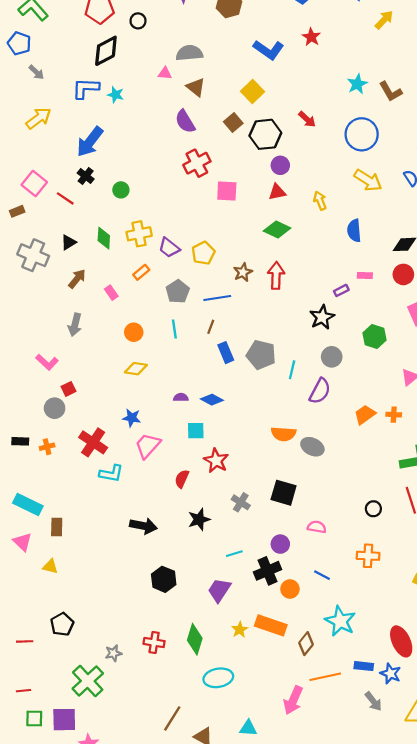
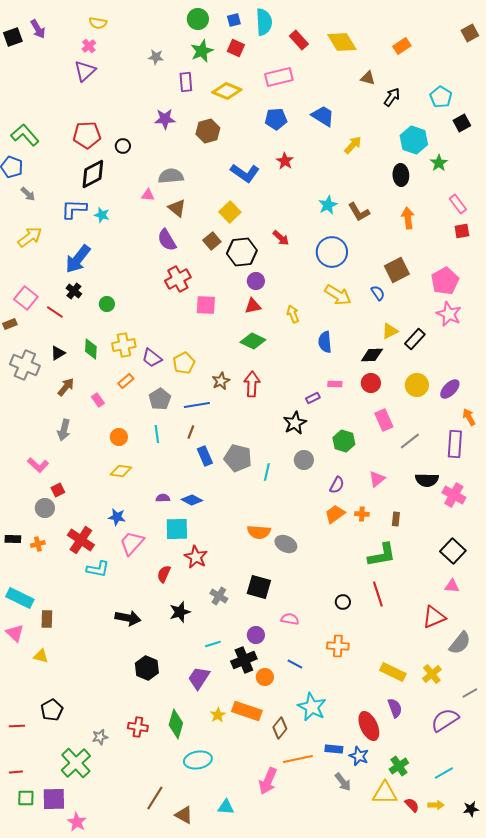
purple semicircle: (320, 391) -> (337, 485), moved, size x0.7
cyan square: (196, 431) -> (177, 529), size x1.4

